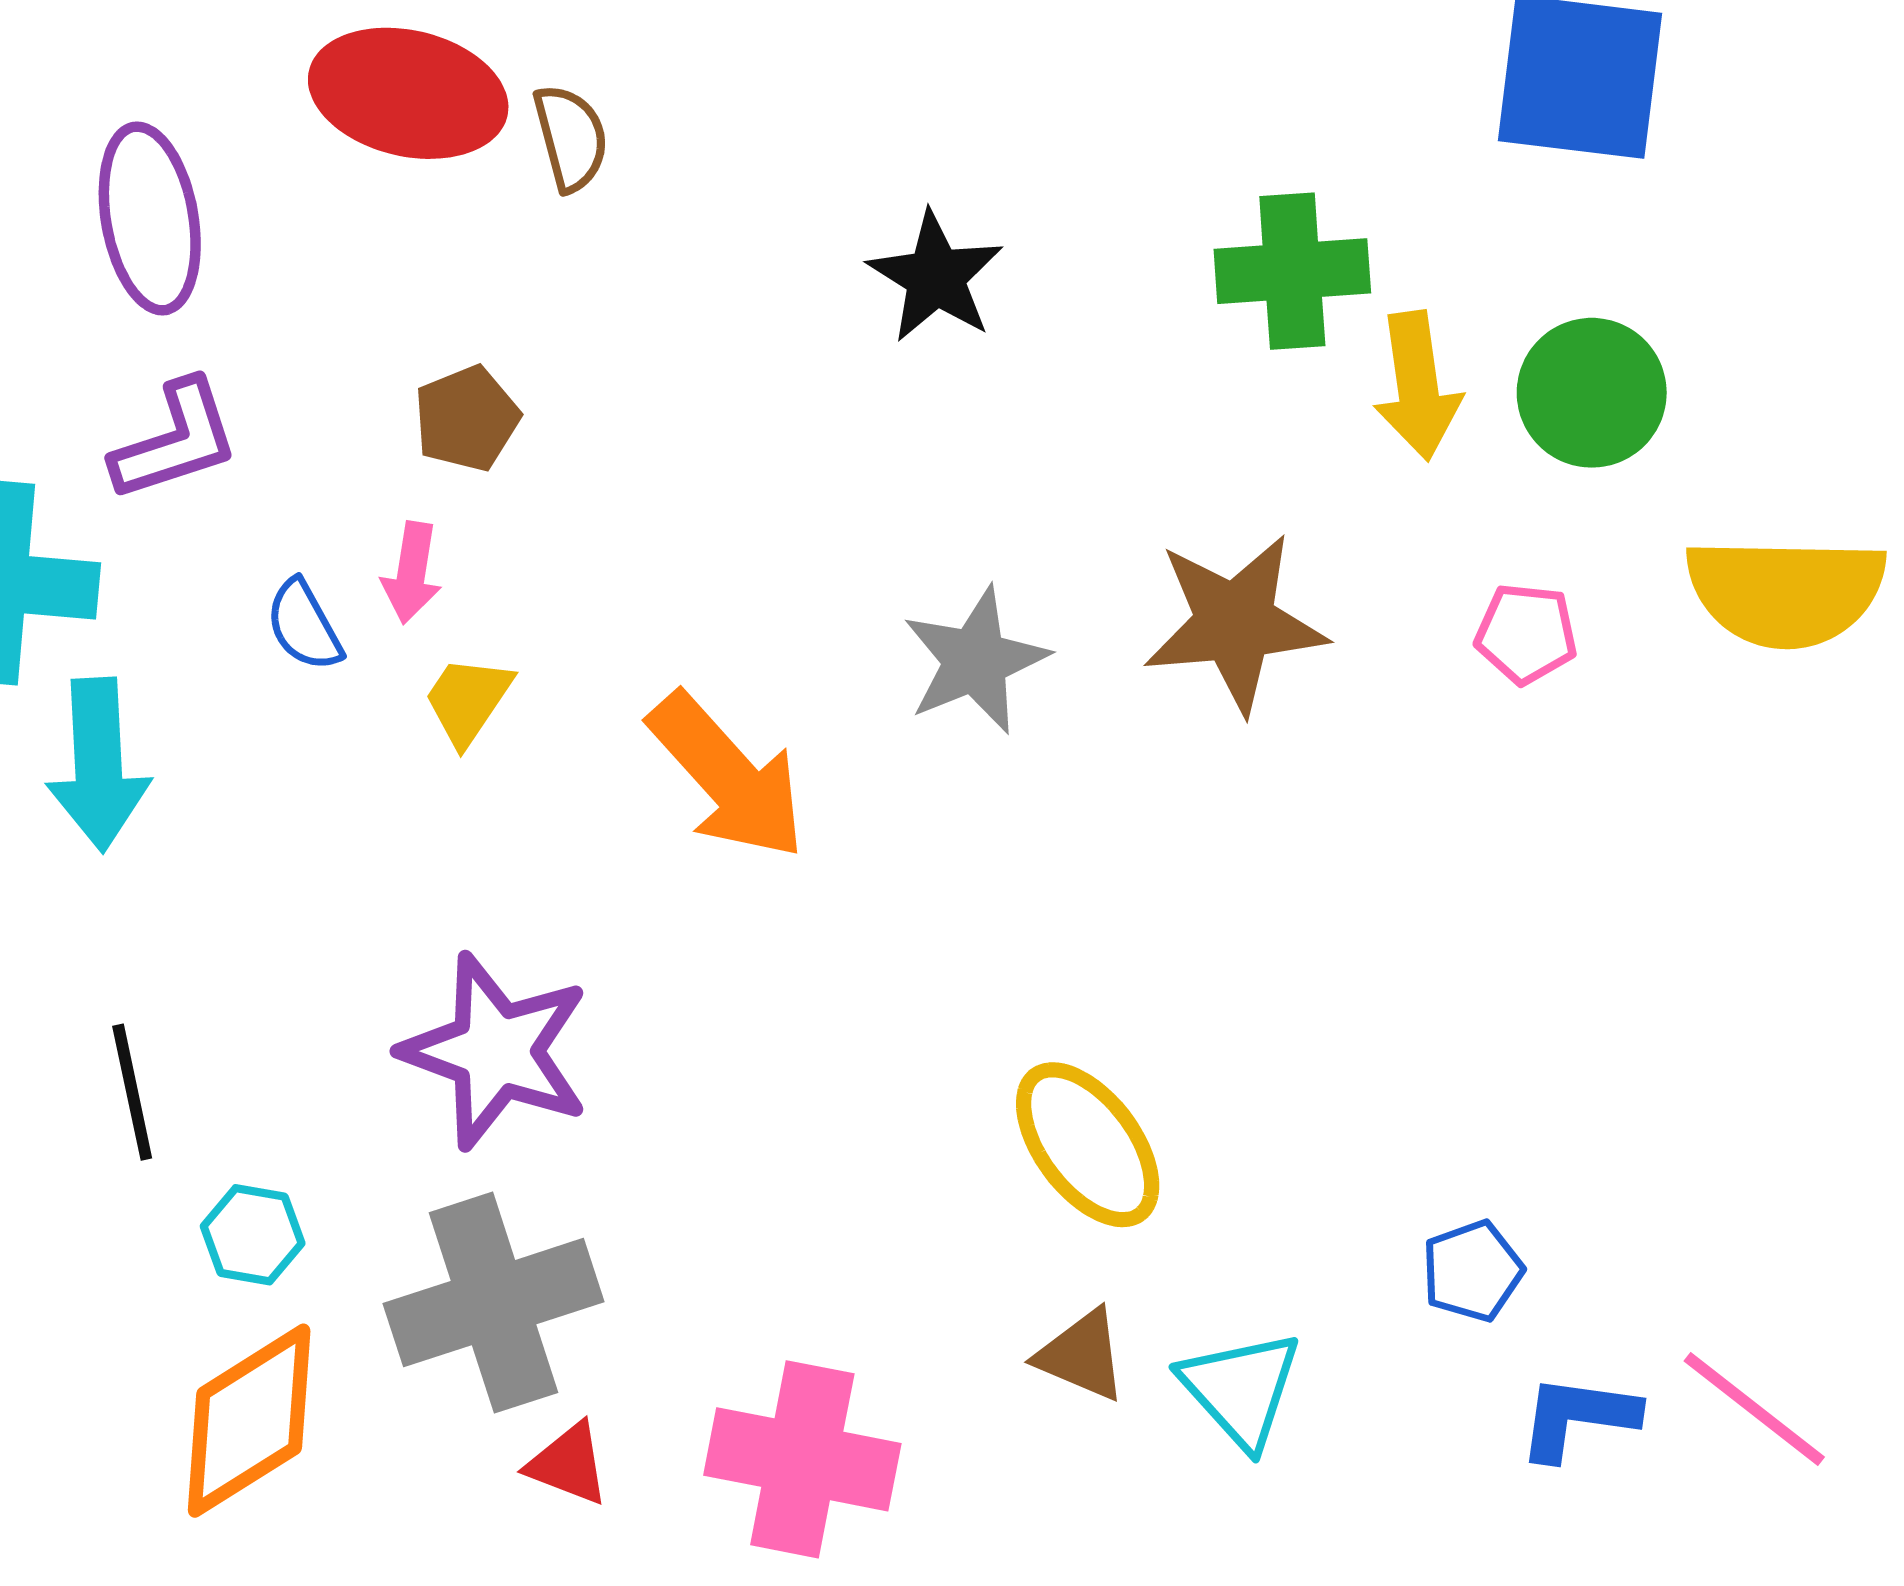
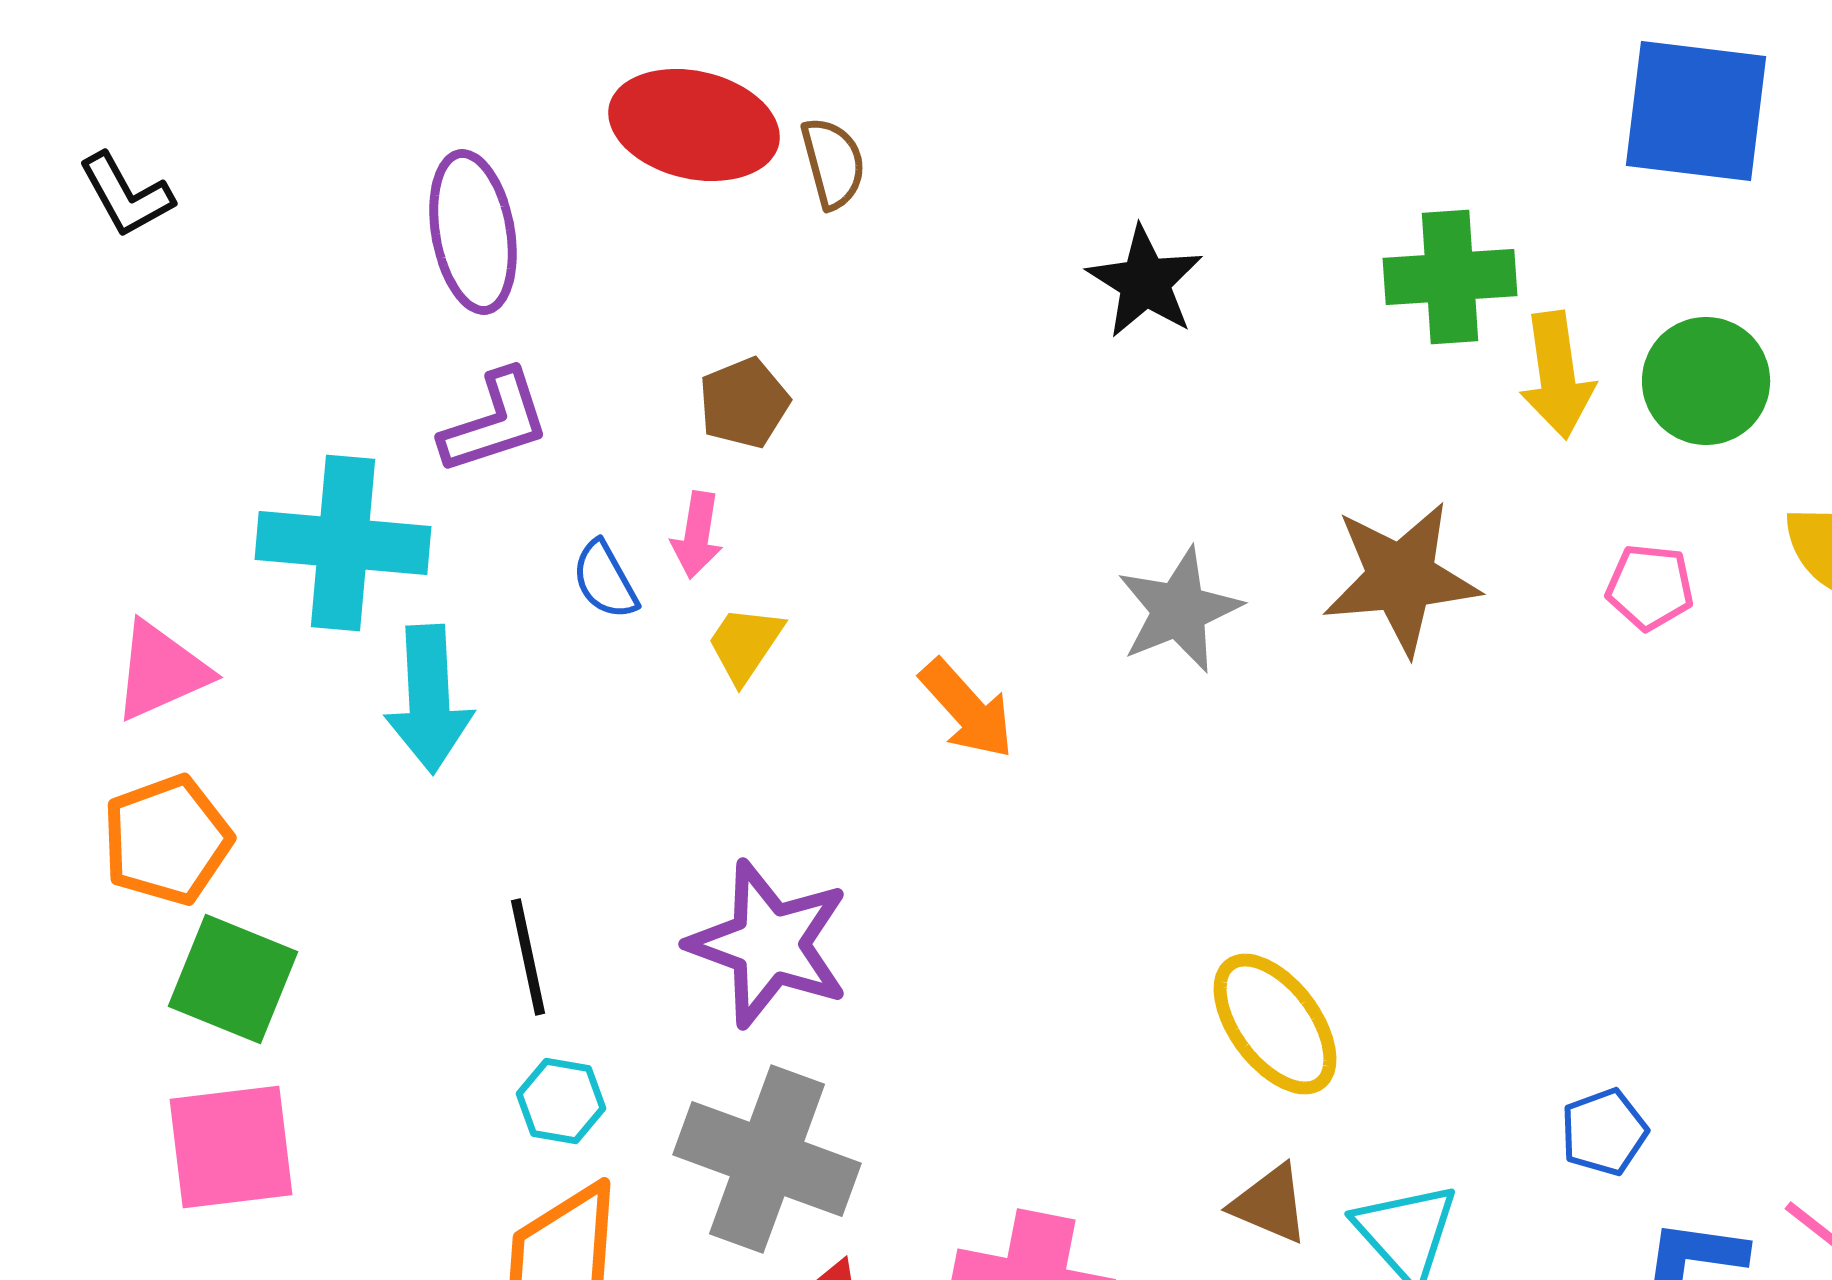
orange arrow: (727, 776) -> (967, 709), size x0.7
black line: (132, 1092) -> (528, 957), moved
gray cross: (494, 1303) -> (767, 1159), turned 38

